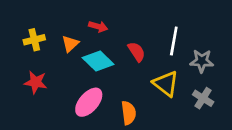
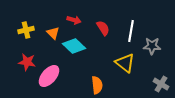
orange triangle: (70, 44) -> (53, 33), turned -32
red semicircle: (137, 52) -> (103, 28), moved
gray cross: (203, 98) -> (161, 84), moved
pink ellipse: (89, 102) -> (49, 76), moved

